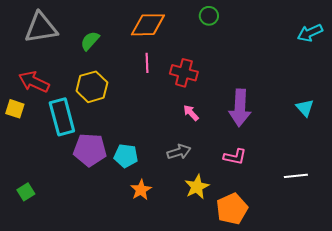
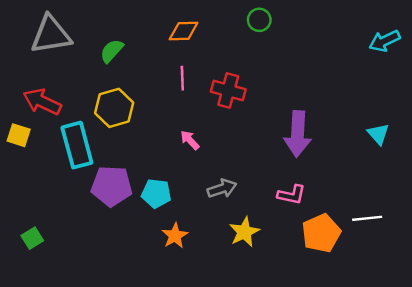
orange diamond: (148, 25) -> (184, 31), size x0.7
pink arrow: (191, 113) -> (190, 140), moved
orange pentagon: (232, 209) -> (321, 233), moved

